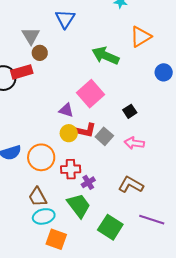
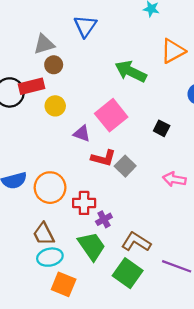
gray triangle: (31, 36) -> (44, 44), turned 42
black square: (130, 111) -> (162, 128), moved, turned -32
yellow circle: (69, 133) -> (55, 106), moved
pink arrow: (134, 143) -> (174, 179), moved
brown L-shape: (131, 185) -> (136, 242), moved

